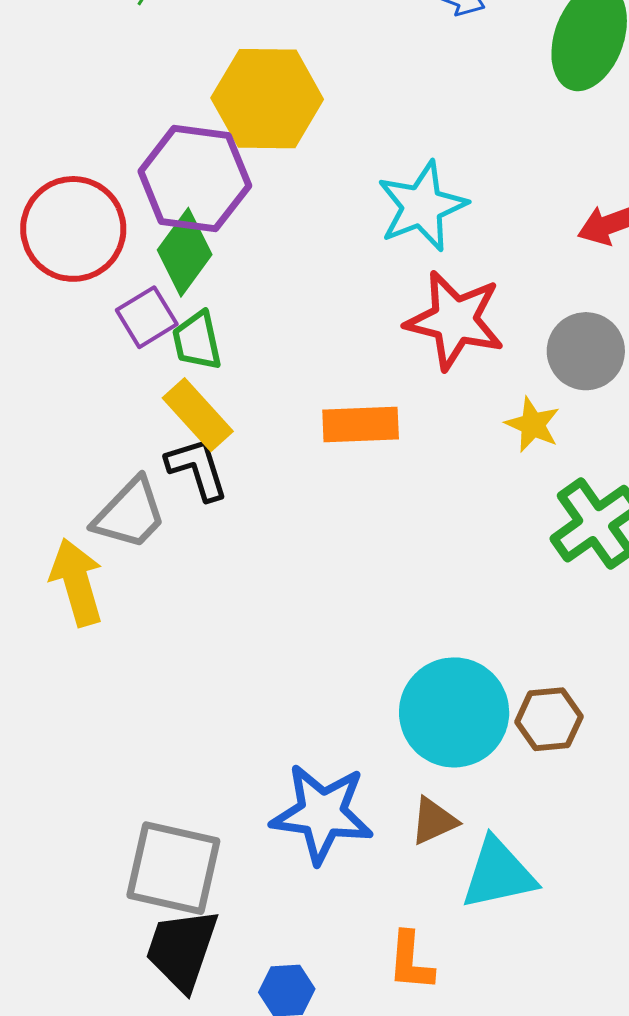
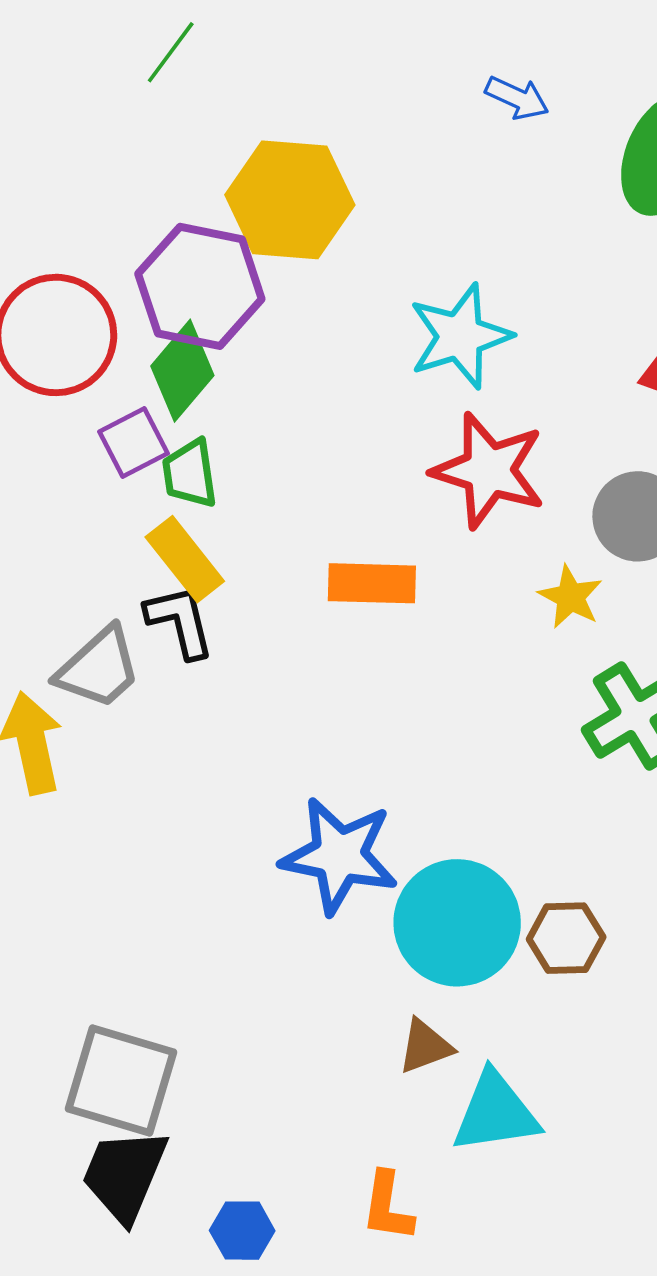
blue star: (322, 814) -> (339, 855), moved

